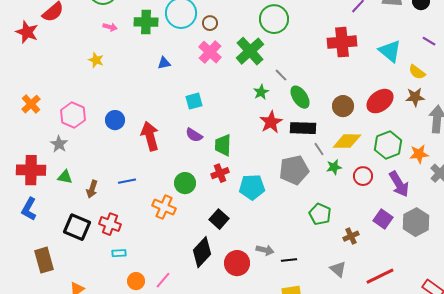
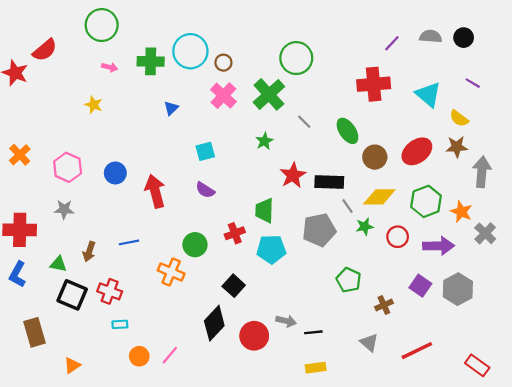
blue triangle: (164, 63) -> (171, 108), turned -32
green star: (261, 92) -> (264, 141), moved
green ellipse: (300, 97) -> (347, 131), moved
gray star: (59, 144) -> (64, 209), moved, turned -30
green trapezoid: (223, 145) -> (264, 211), moved
orange star: (419, 154) -> (461, 212), turned 30
green triangle: (65, 177) -> (58, 264), moved
purple arrow: (399, 184) -> (439, 246), turned -60

